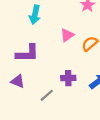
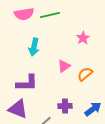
purple triangle: (18, 81) -> (18, 109), size x1.5

